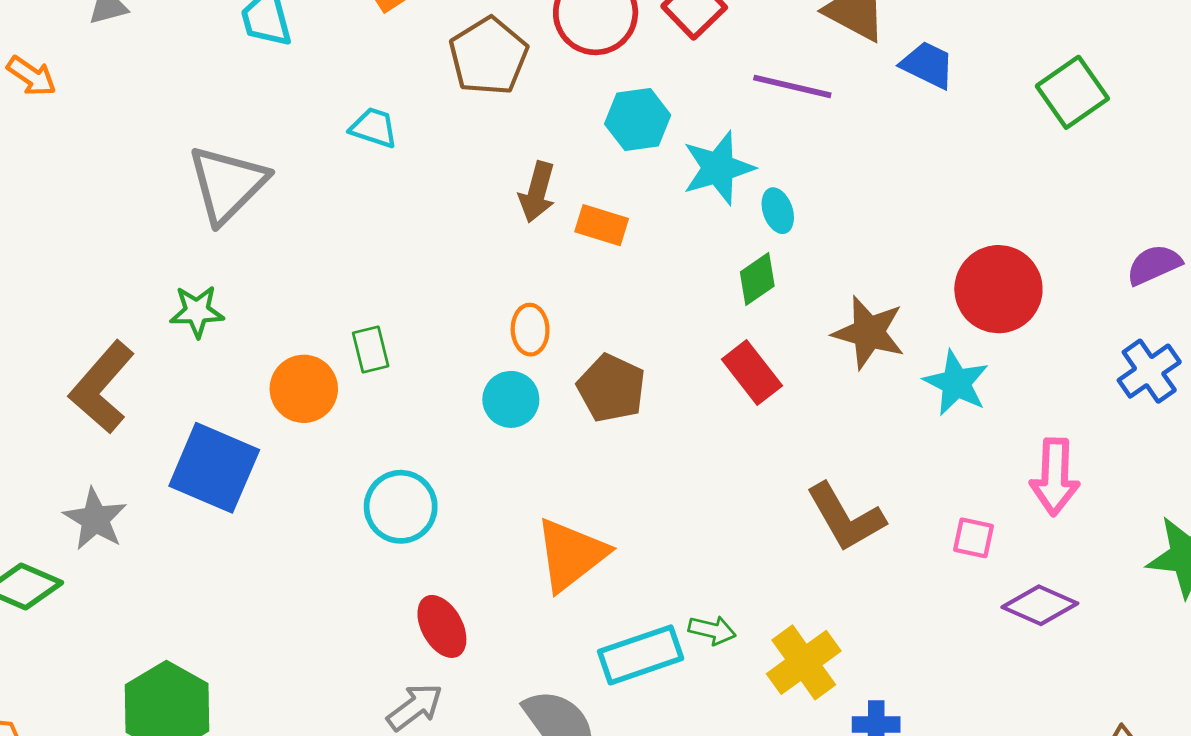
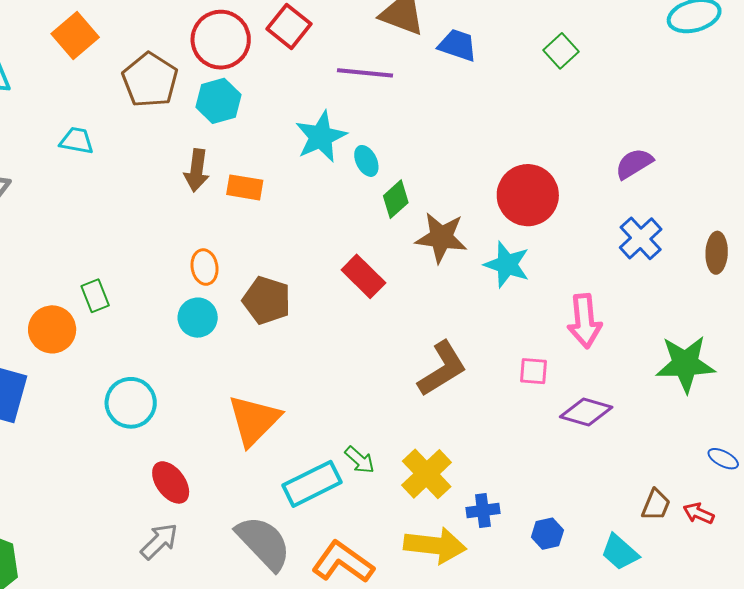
green square: (1072, 92) -> (561, 51), size x0.7
cyan hexagon: (638, 120) -> (218, 101), moved
green diamond: (757, 279) -> (396, 199), moved
brown L-shape: (845, 517) -> (442, 369), turned -84
green arrow: (712, 630) -> (360, 460), turned 36

